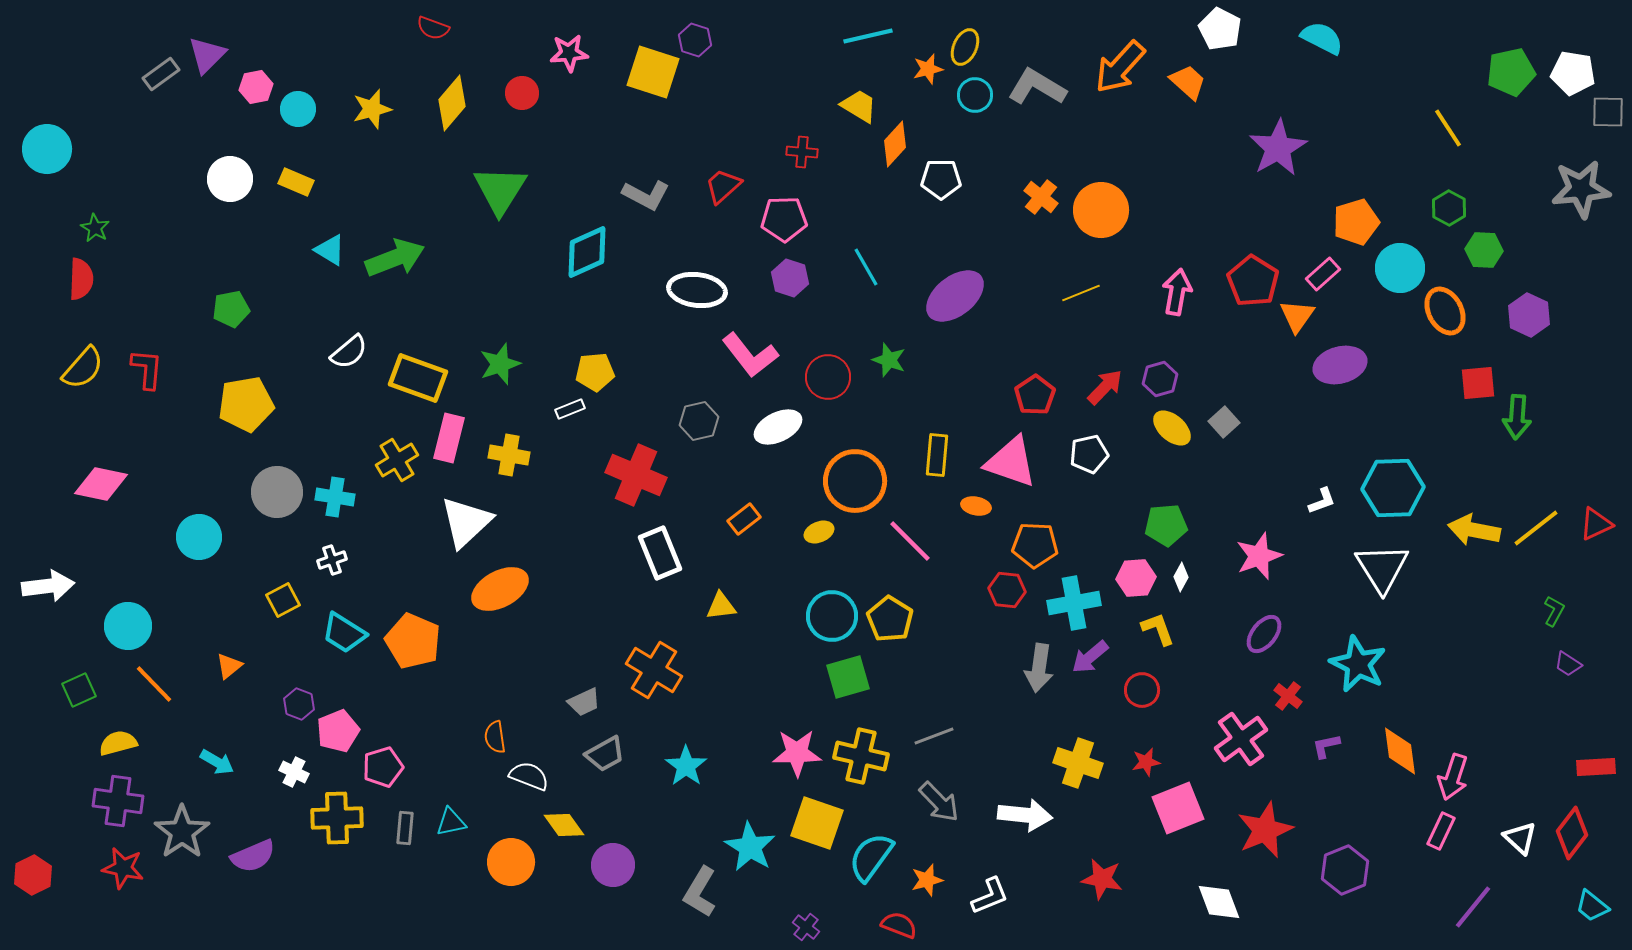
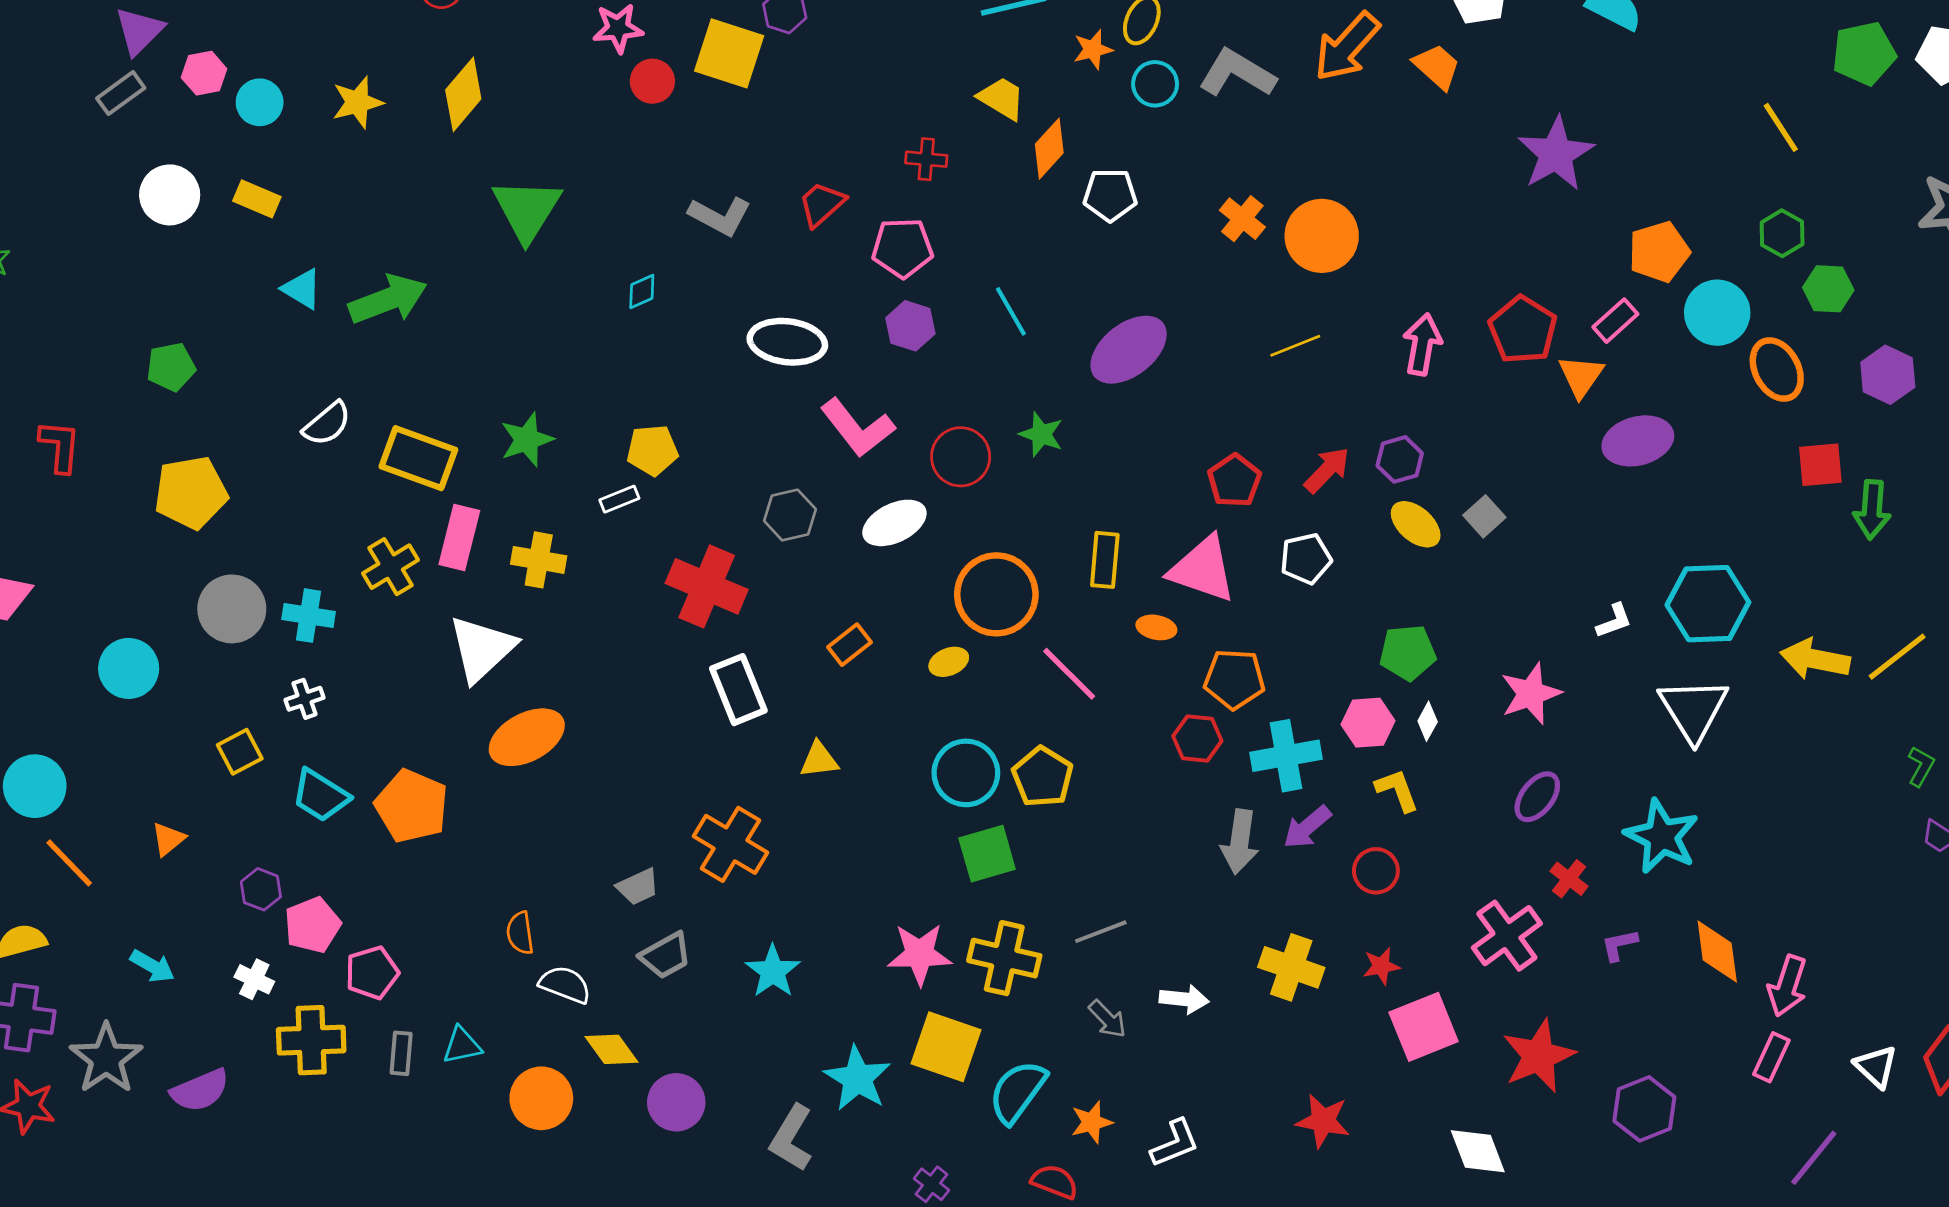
gray rectangle: (161, 74) -> (121, 93), moved
red circle: (522, 93) -> (652, 81), moved
cyan diamond: (587, 252) -> (642, 291), size x0.5
gray arrow: (939, 802) -> (1107, 1019), size x0.7
white arrow: (1025, 815) -> (1184, 999), moved, size x0.7

